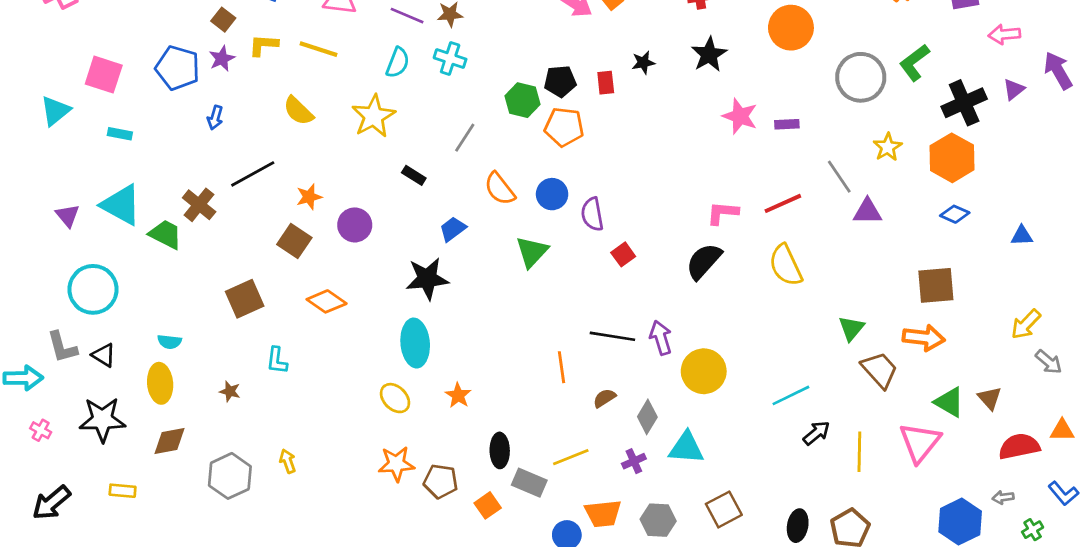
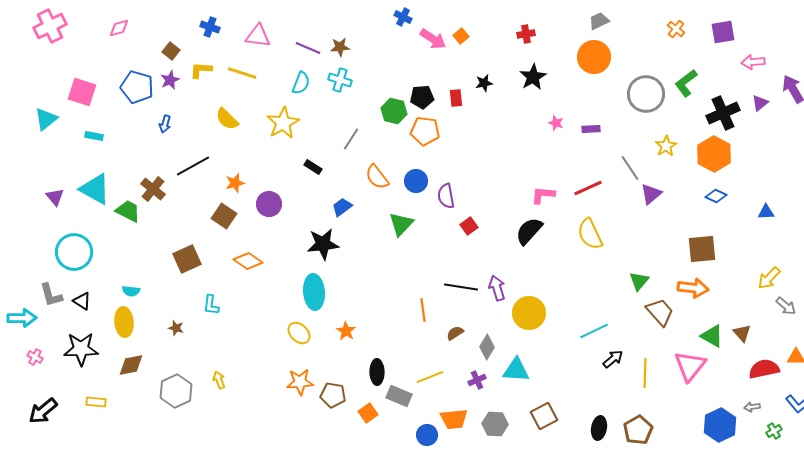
pink star: (740, 116) -> (556, 123), size x0.6
purple triangle: (867, 212) -> (651, 194), turned -40

